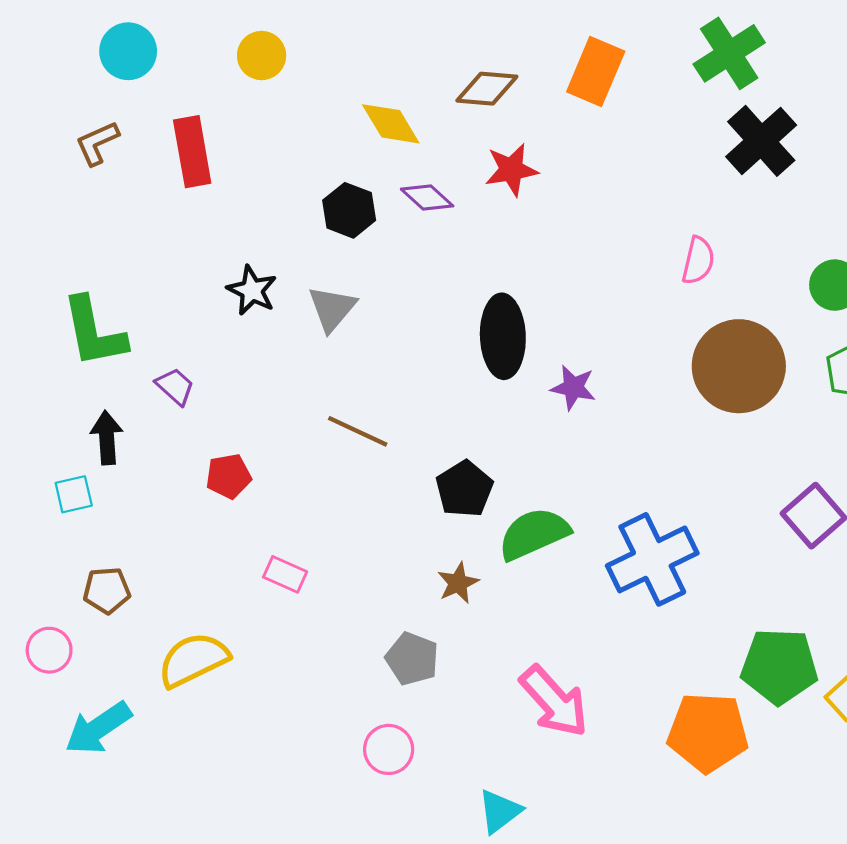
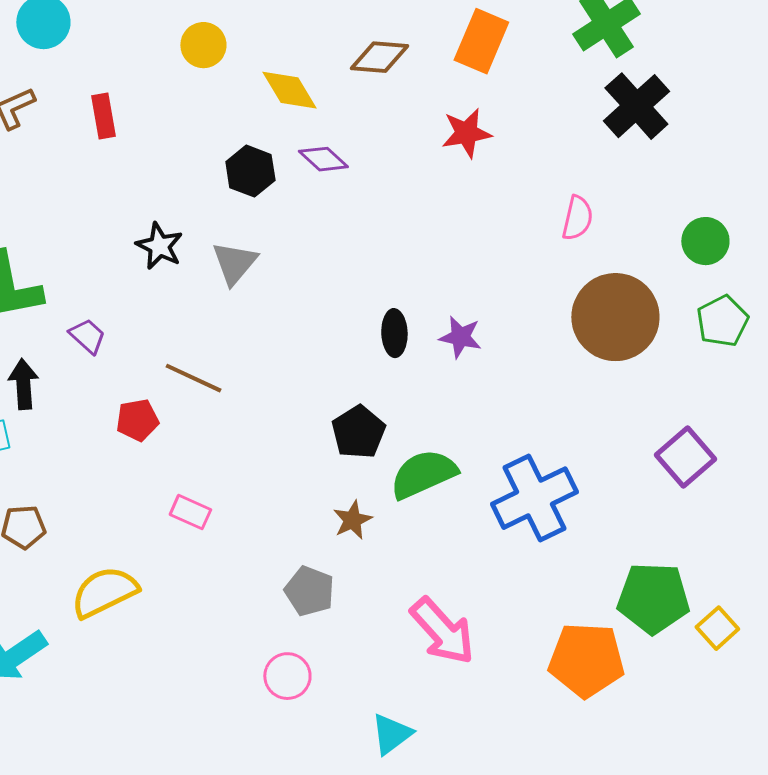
yellow circle: (262, 56) -> (203, 45), moved
red rectangle: (192, 152) -> (103, 116), size x0.7
red star: (511, 170) -> (466, 133), moved
black ellipse: (503, 336) -> (394, 333), moved, size x0.6
brown line: (358, 431) -> (193, 378), moved

